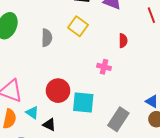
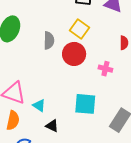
red circle: (58, 91) -> (74, 54), moved
cyan triangle: (32, 113) -> (39, 106), moved

